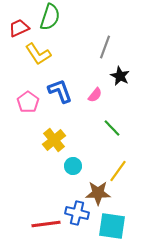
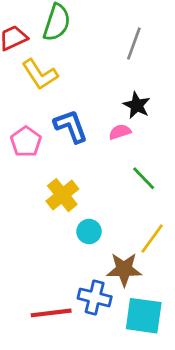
gray line: (105, 47) -> (134, 43), moved
black star: (120, 76) -> (137, 105), moved
pink semicircle: (95, 95) -> (120, 132), turned -147

